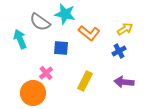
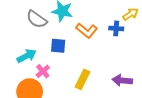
yellow arrow: (125, 29) -> (130, 14), moved
cyan arrow: (20, 39) -> (27, 56), moved, turned 84
blue cross: (119, 51) -> (116, 28), moved, turned 32

